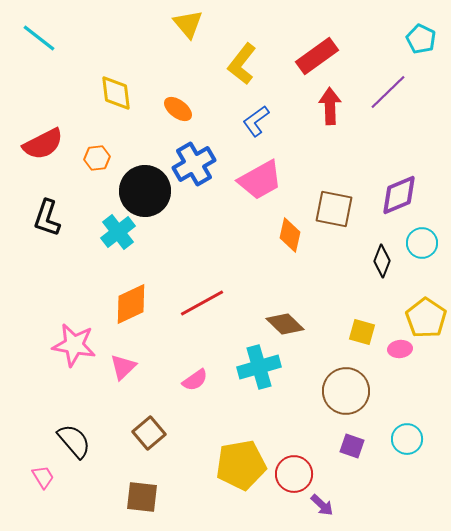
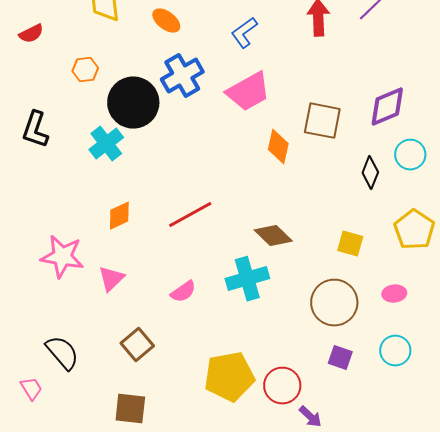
red semicircle: (43, 144) -> (31, 34), moved, size x0.6
orange diamond: (131, 304) -> (119, 216), size x0.7
pink ellipse: (400, 349) -> (394, 294), moved

